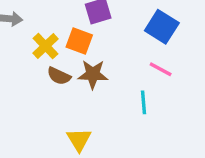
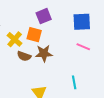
blue square: (162, 27) -> (82, 22), turned -30
cyan line: (143, 102) -> (74, 82), moved

